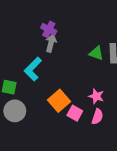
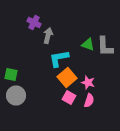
purple cross: (49, 29) -> (34, 22), moved
cyan L-shape: (33, 69) -> (59, 58), moved, turned 35
orange square: (59, 101) -> (67, 77), moved

